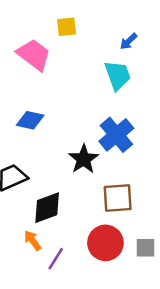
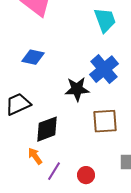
black star: (84, 159) -> (77, 89), turned 30
red circle: (105, 243) -> (86, 175), moved, size x0.6

